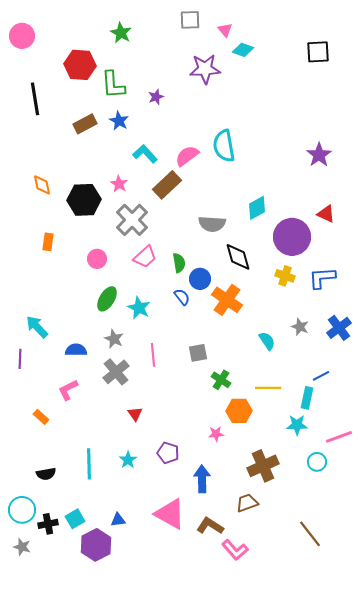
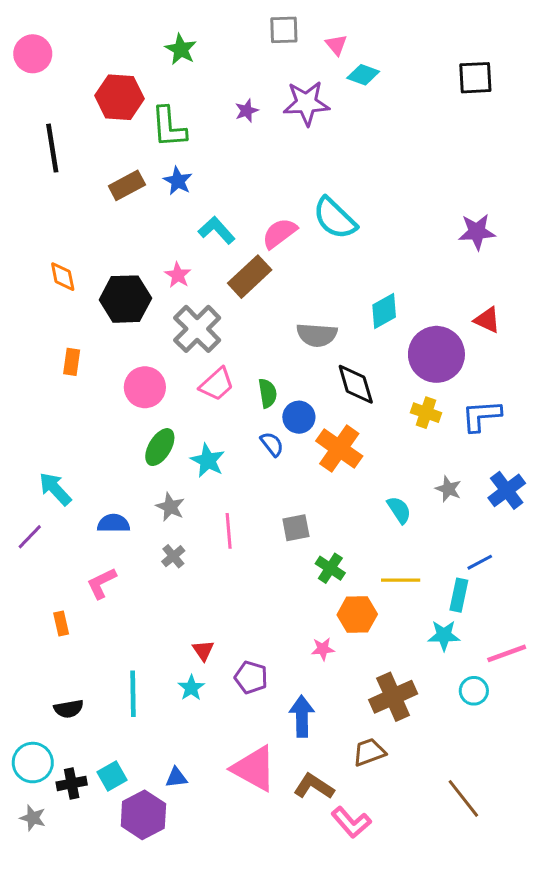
purple star: (156, 97) -> (247, 111), moved
cyan semicircle: (224, 146) -> (335, 218), turned -36
purple star: (319, 155) -> (477, 232), turned 30
pink circle: (97, 259) -> (145, 387), size x1.4
purple line: (20, 359) -> (30, 537), turned 42
gray cross: (116, 372) -> (173, 556), size x0.6
red triangle: (135, 414) -> (203, 650), moved
orange rectangle: (41, 417) -> (61, 623), turned 35

